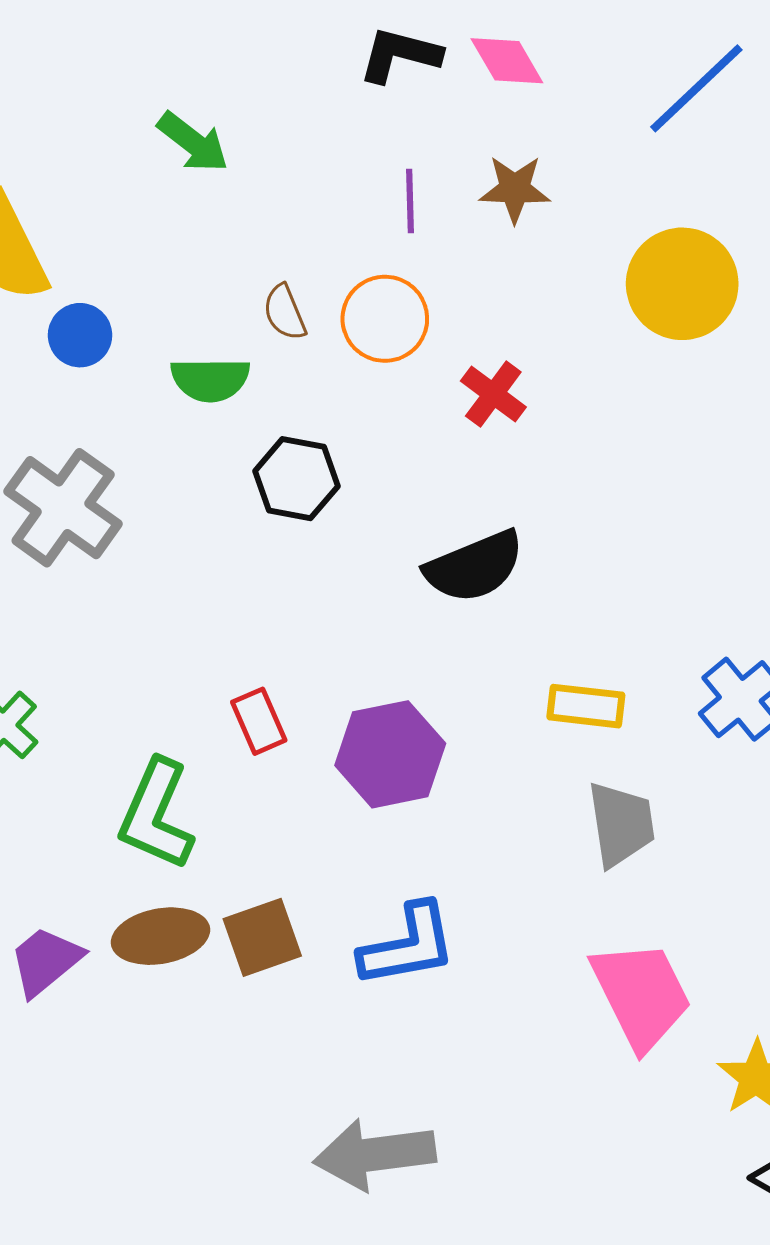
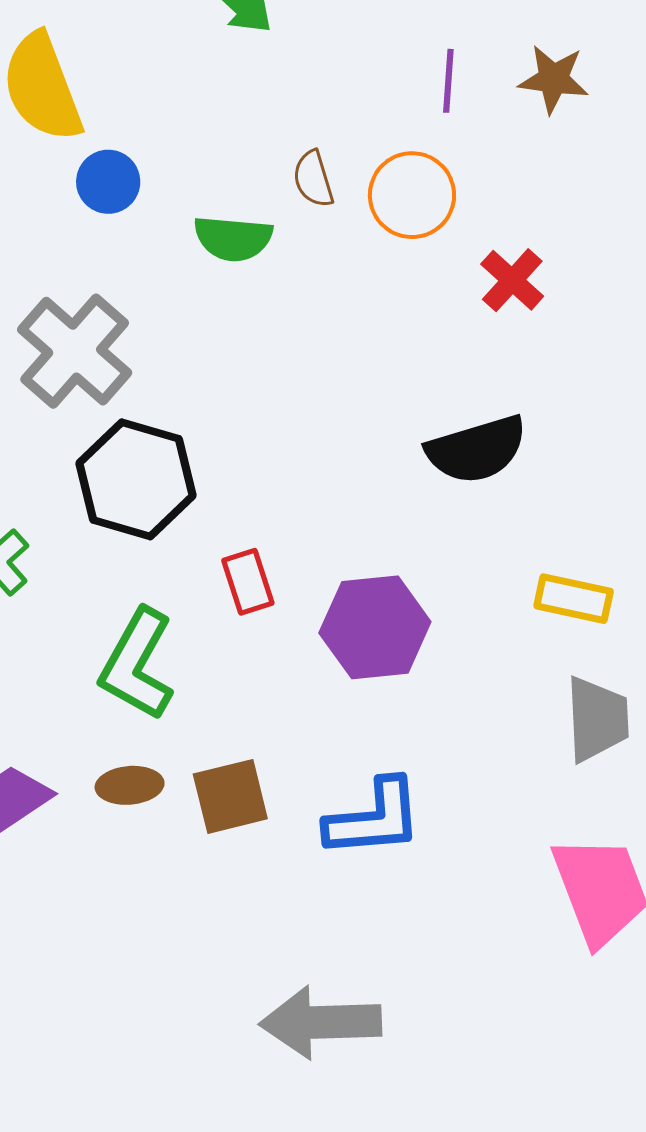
black hexagon: (296, 479) -> (136, 479), moved, size x1.4
brown ellipse: (160, 936) -> (130, 785), size x0.7

